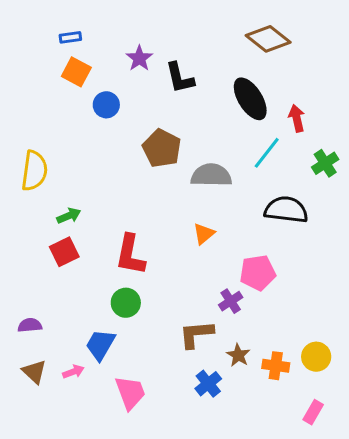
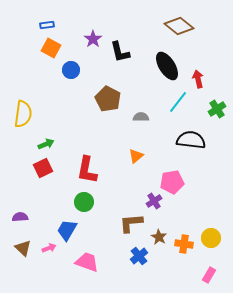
gray semicircle: (211, 175) -> (141, 117), size x0.6
pink trapezoid: (130, 393) -> (87, 262), turned -50

